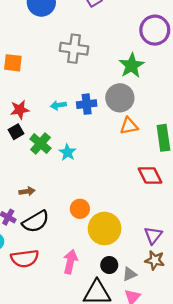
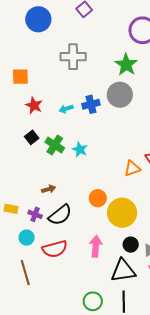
red star: (20, 110) -> (34, 105), moved, turned -30
orange triangle: (129, 126) -> (132, 168), moved

